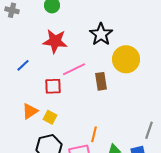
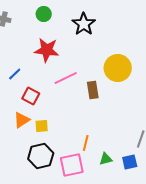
black star: (101, 34) -> (84, 24), moved
red square: (53, 86) -> (31, 96), moved, turned 30
yellow square: (50, 117) -> (42, 126), turned -32

